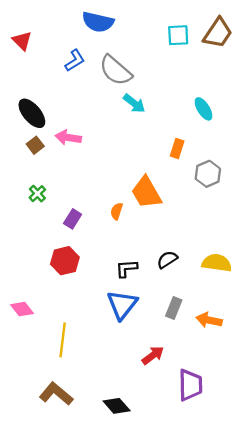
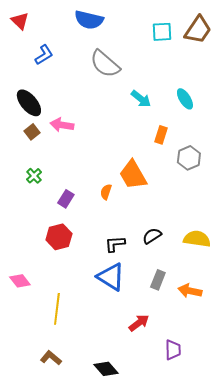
red triangle: (22, 41) -> (20, 21), moved
blue L-shape: (75, 60) -> (44, 55), moved
cyan arrow: (134, 103) -> (141, 99), moved
blue triangle: (122, 305) -> (111, 277), turned -36
purple trapezoid: (190, 385) -> (173, 350), size x0.7
brown L-shape: (56, 394) -> (51, 358), size x0.7

